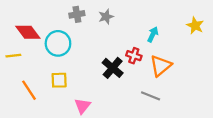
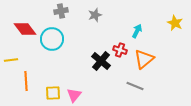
gray cross: (77, 14) -> (61, 11), moved
yellow line: (13, 56) -> (11, 60), moved
yellow square: (59, 80) -> (53, 93), moved
orange line: (29, 90) -> (26, 81), turned 30

